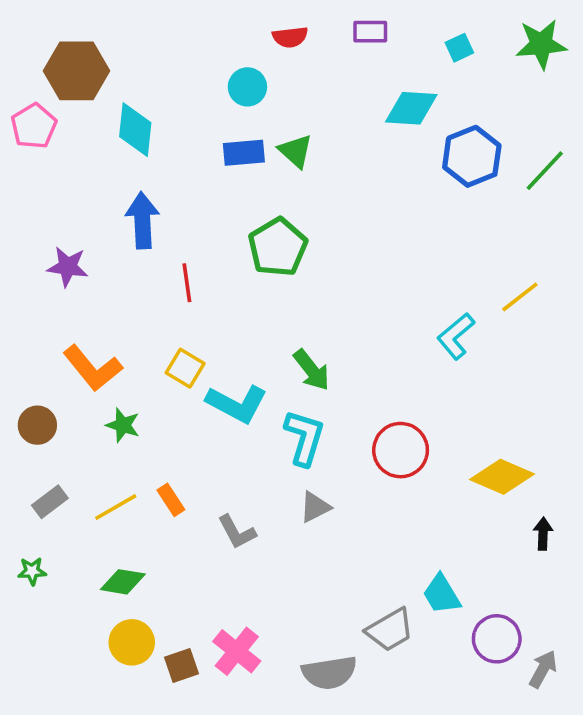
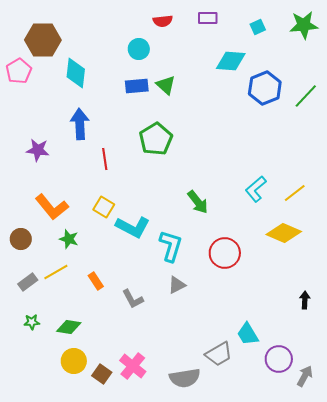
yellow line: (520, 297) -> (295, 193), moved
green arrow: (312, 370) -> (198, 202), moved
yellow diamond: (502, 477) -> (284, 233), moved
yellow line: (116, 507) -> (56, 272), moved
green star: (32, 571) -> (32, 322), moved
brown square: (182, 665) -> (102, 374), turned -36

